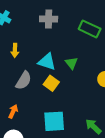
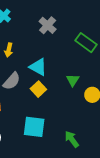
gray cross: (49, 19) -> (48, 25), turned 30
green triangle: (71, 63) -> (73, 80), moved

